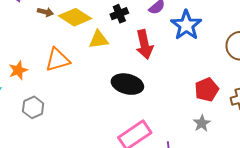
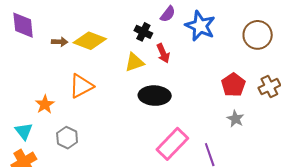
black cross: (119, 14) -> (143, 32), moved, turned -30
yellow triangle: (99, 39) -> (134, 62), moved
red arrow: (144, 44) -> (163, 53), size x0.7

